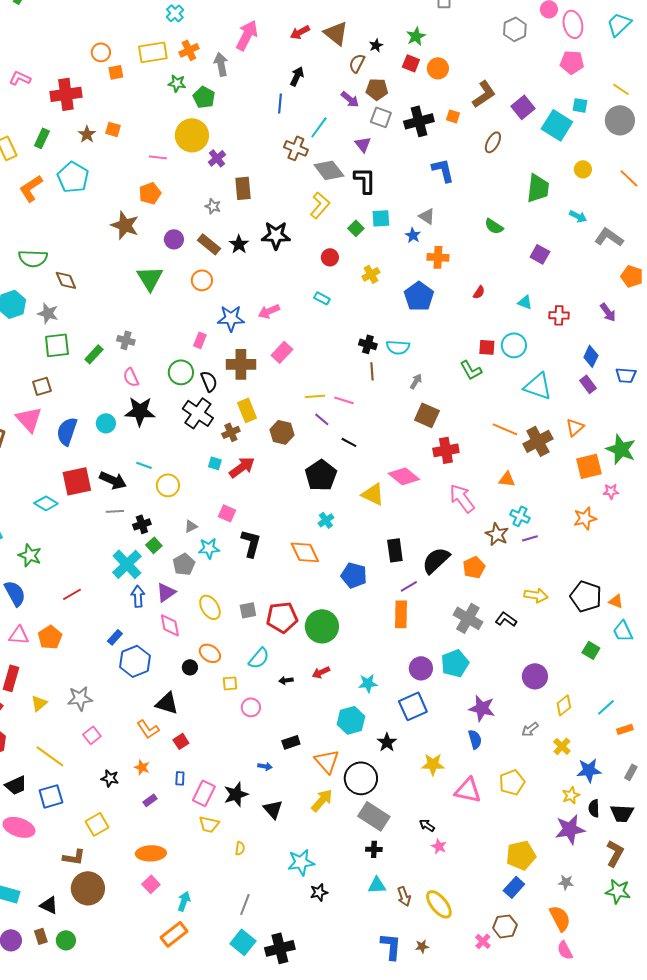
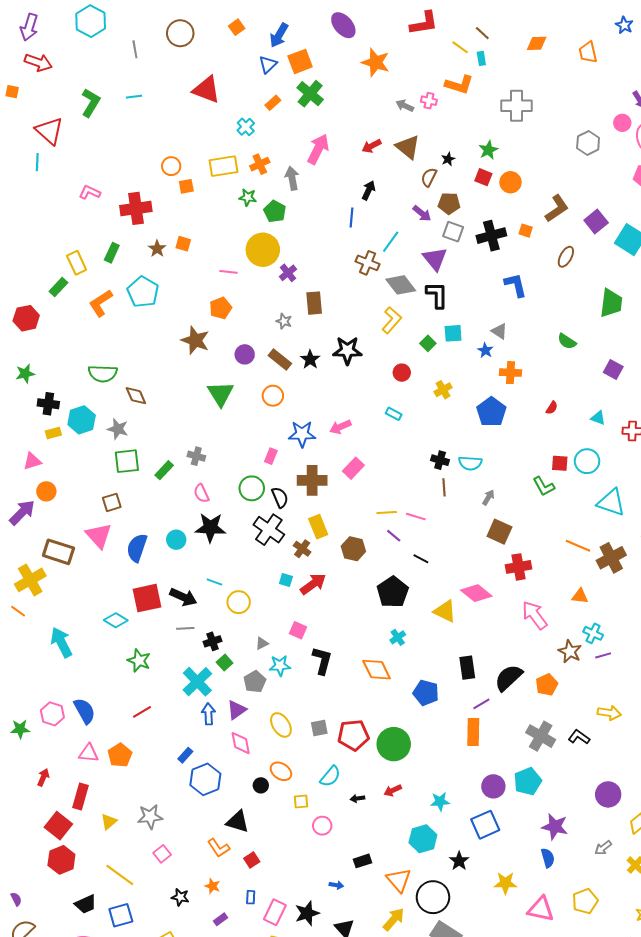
purple triangle: (363, 144) -> (435, 259), size x1.5
brown cross: (231, 432) -> (302, 549), turned -30
green star: (30, 555) -> (139, 661), moved

